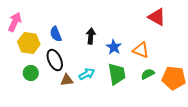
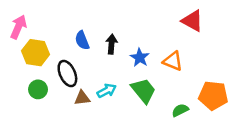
blue semicircle: (56, 34) -> (82, 40), moved
green trapezoid: (117, 74) -> (143, 91), turned -30
green semicircle: (148, 74) -> (180, 110), moved

